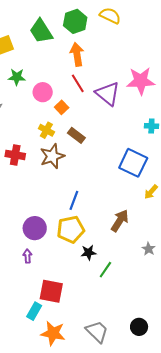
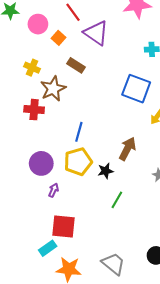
purple triangle: (108, 94) -> (96, 33), moved
yellow cross: (46, 130) -> (32, 68), moved
red cross: (15, 155) -> (34, 110), moved
black star: (89, 252) -> (105, 171), moved
purple arrow: (28, 256) -> (54, 190), moved, turned 32
cyan rectangle: (34, 311) -> (48, 248), turned 30

